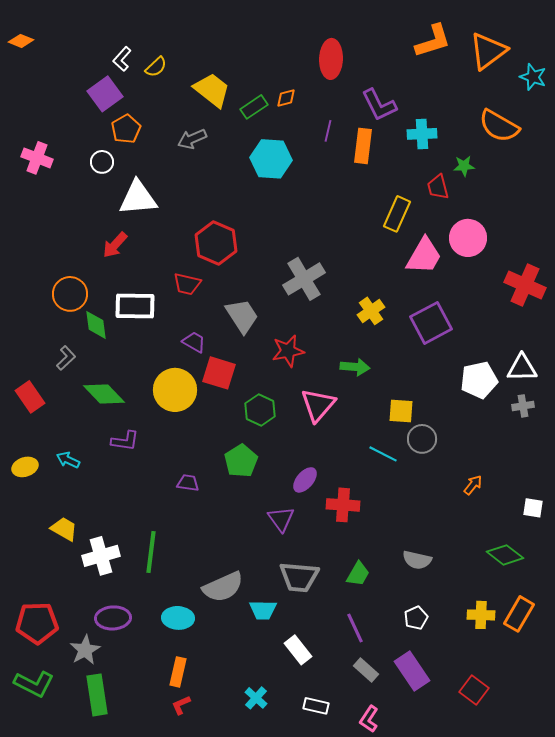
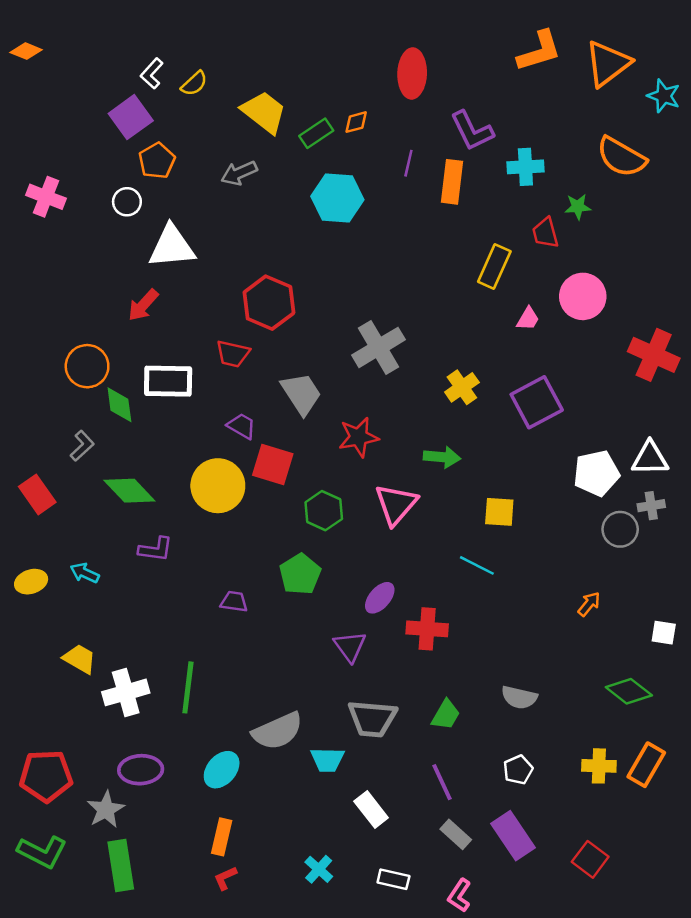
pink trapezoid: (424, 256) -> (528, 319), size x0.5
gray circle: (422, 439) -> (620, 529), moved
cyan ellipse: (178, 618) -> (222, 770), turned -52

